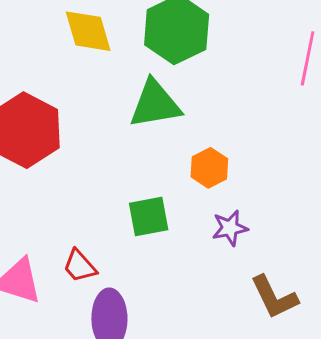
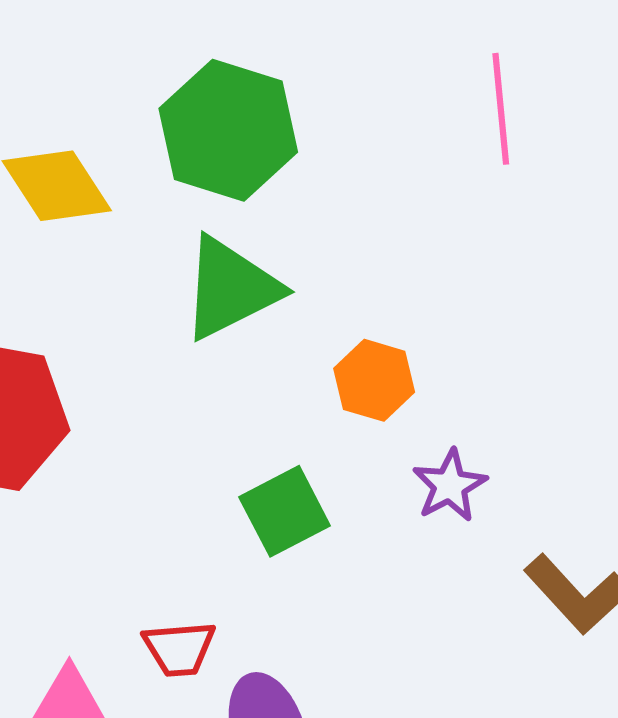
red trapezoid: (80, 266) -> (179, 648), turned -36

